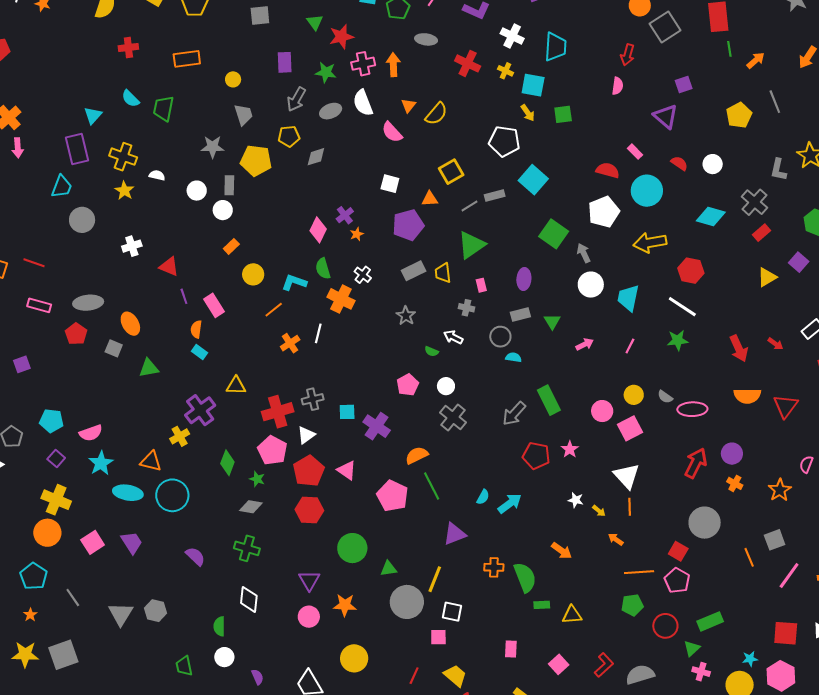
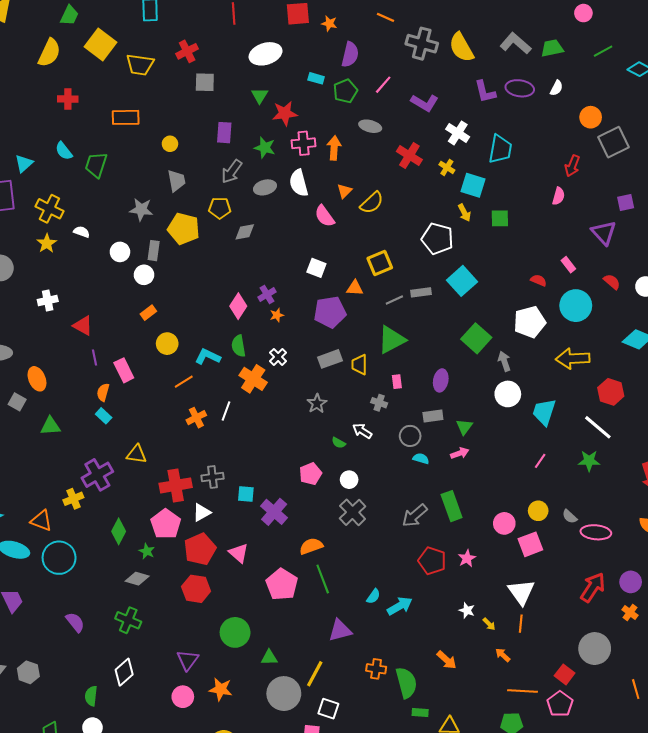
red semicircle: (608, 170) -> (539, 280), size x0.7
pink arrow: (585, 344) -> (460, 453), moved
white diamond: (249, 599) -> (124, 672), turned 36

